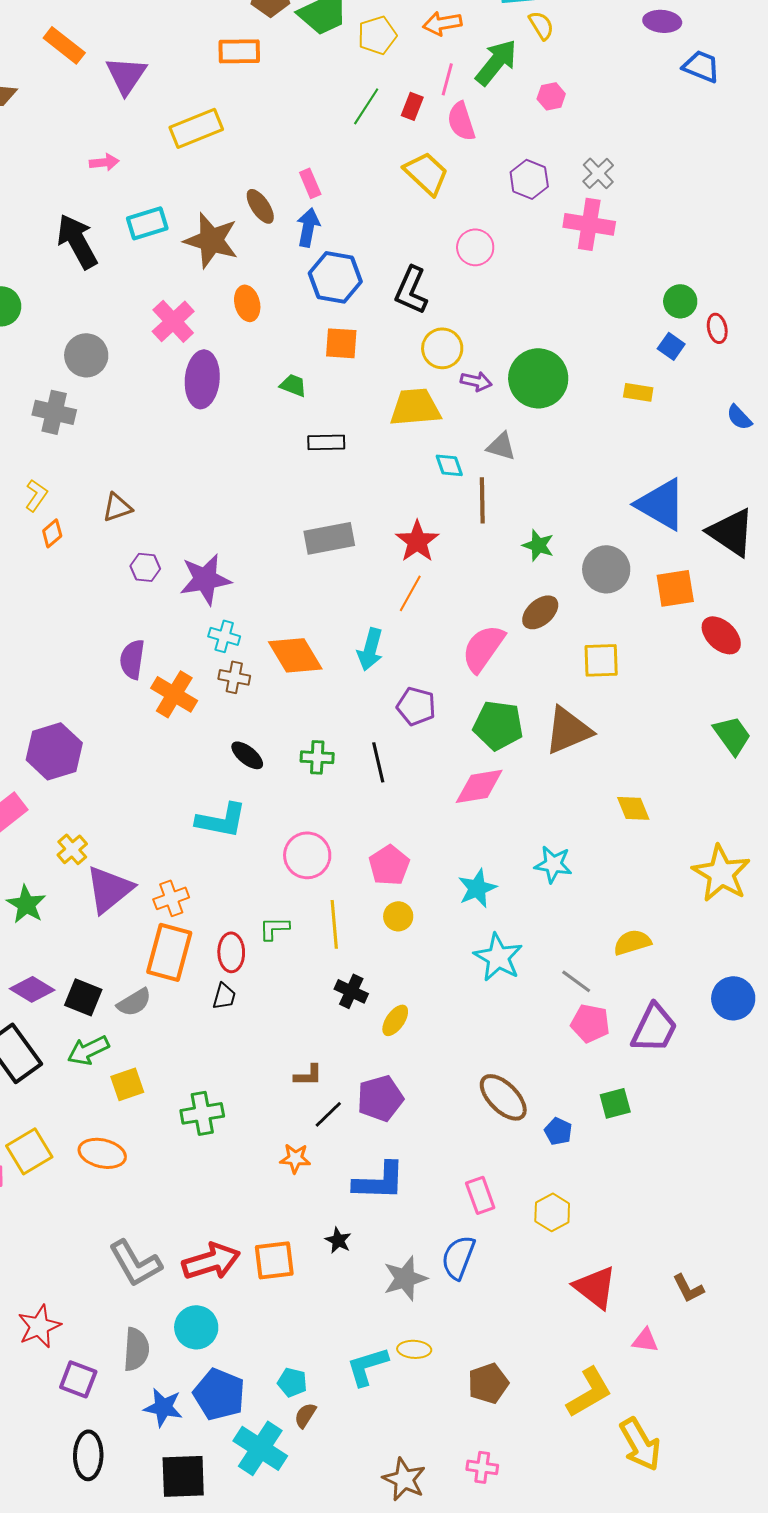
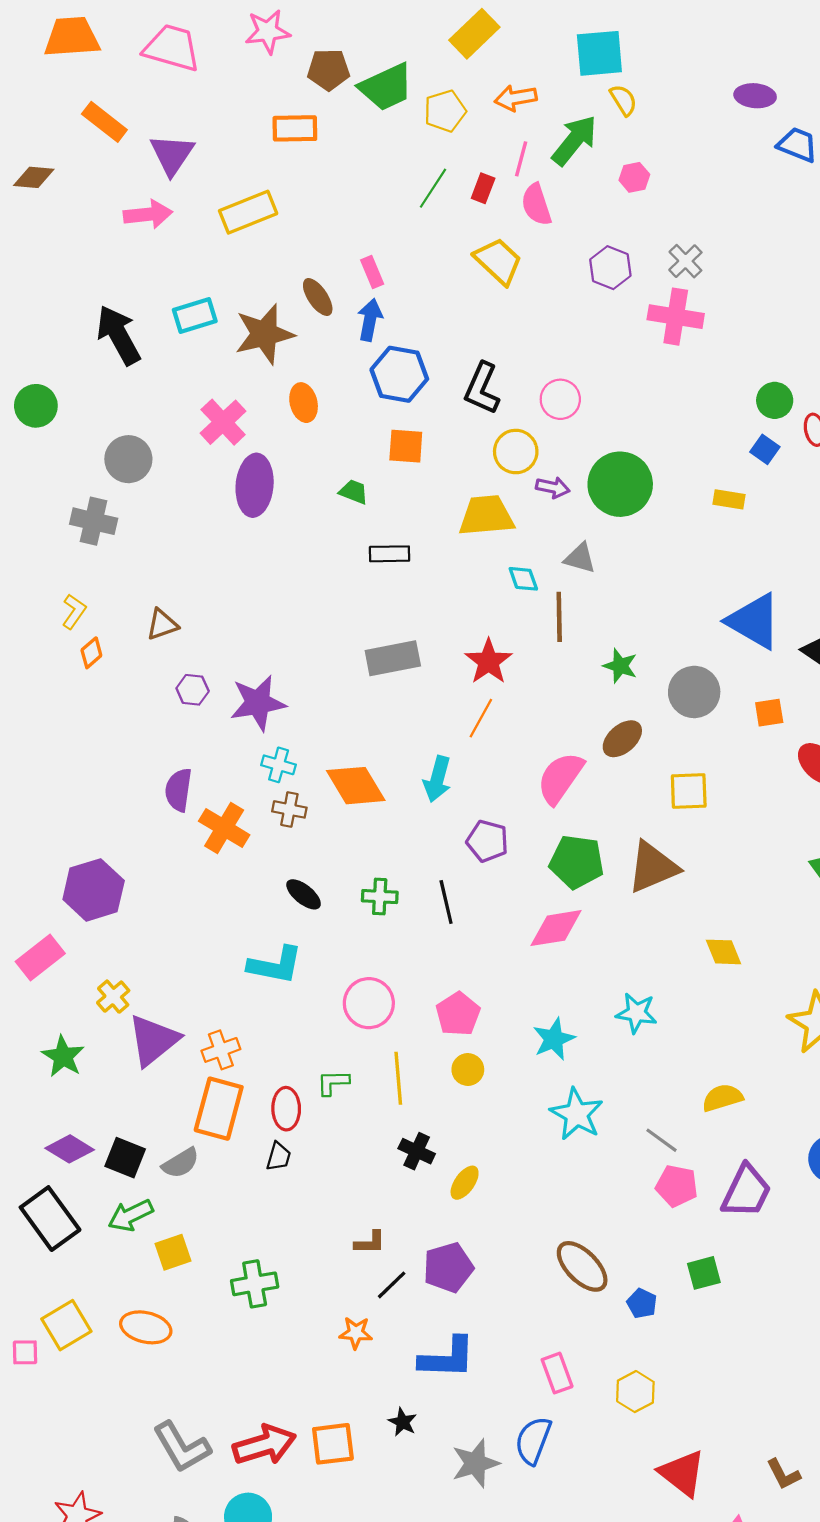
pink arrow: (104, 162) -> (148, 214), moved, size x1.5
brown star: (211, 240) -> (264, 334), turned -30
pink circle: (475, 247) -> (560, 399), moved
orange square: (675, 588) -> (769, 713), size x0.7

